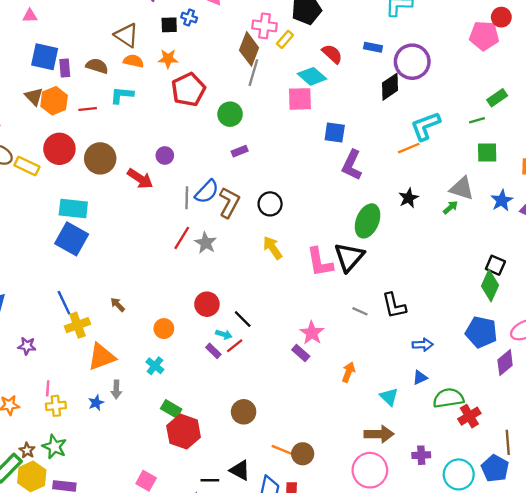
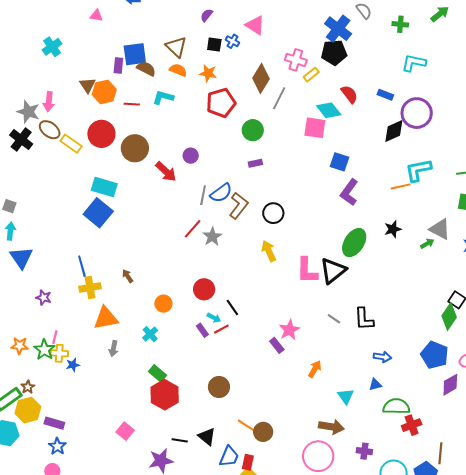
brown diamond: (249, 49) -> (261, 78), moved
blue square: (45, 57) -> (135, 54), moved, turned -30
blue star: (96, 403) -> (73, 365), moved
green star: (54, 447) -> (44, 350), moved

